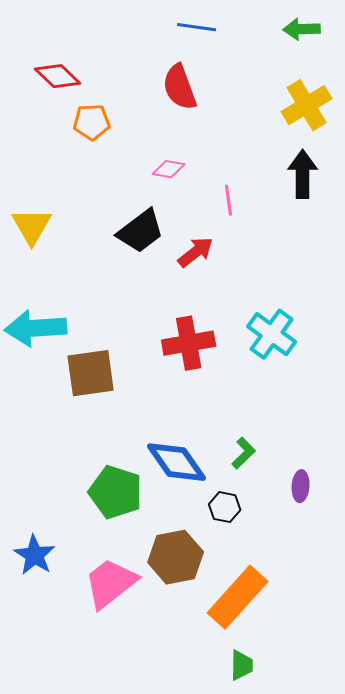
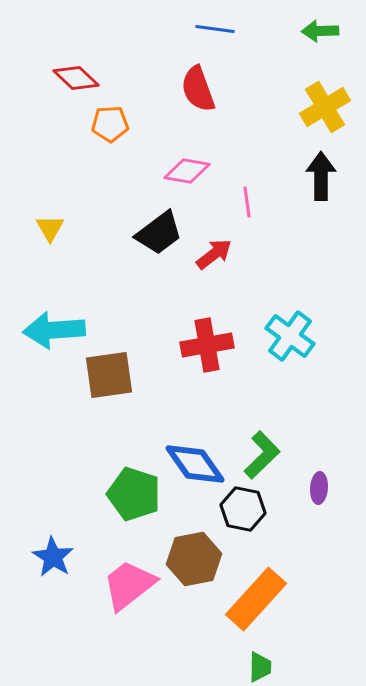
pink diamond: (169, 169) -> (187, 171), size x1.4
yellow triangle: (32, 226) -> (50, 228), size x0.7
green L-shape: (244, 453) -> (262, 455), size x1.5
black hexagon: (225, 507) -> (243, 509), size x1.4

